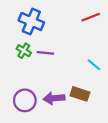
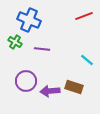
green cross: (24, 51) -> (15, 42), moved
purple circle: (25, 100) -> (26, 81), moved

